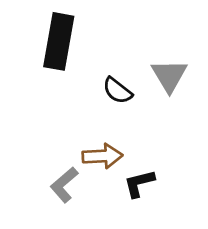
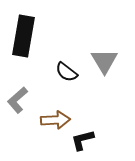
gray L-shape: (64, 185) -> (17, 100), moved

